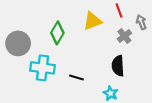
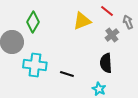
red line: (119, 11) -> (107, 11), turned -32
green diamond: (57, 33) -> (33, 22), moved

